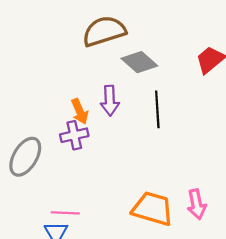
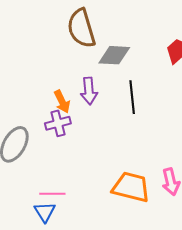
brown semicircle: (104, 31) -> (81, 28), turned -87
gray diamond: (139, 62) -> (114, 55), turned -36

